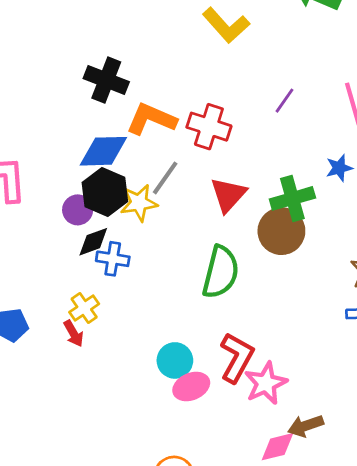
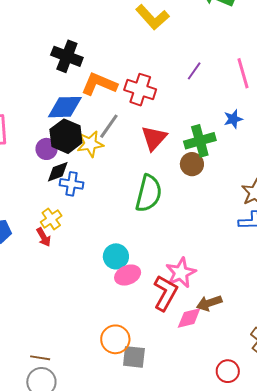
brown circle: (281, 231) -> (192, 164), size x0.7
red L-shape: (237, 358) -> (165, 293), moved

